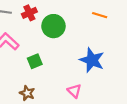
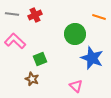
green circle: (53, 26) -> (75, 34), moved
brown star: (27, 93) -> (32, 79), moved

